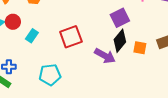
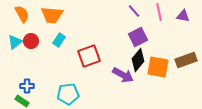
cyan rectangle: (32, 36) -> (59, 40), moved
orange square: (140, 48) -> (158, 67), size x1.6

